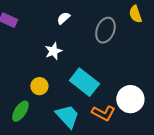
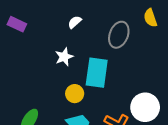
cyan rectangle: (84, 82) -> (97, 73), moved, turned 60
yellow circle: (39, 86) -> (75, 94), moved

